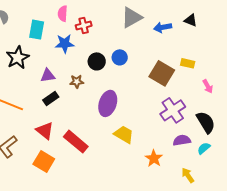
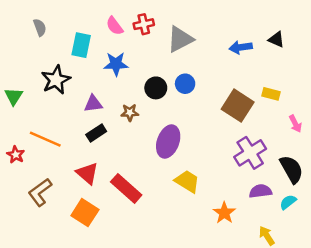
pink semicircle: (63, 14) -> (115, 26), turned -42
gray triangle: (132, 17) -> (180, 39), moved
red cross: (84, 26) -> (144, 24), moved

